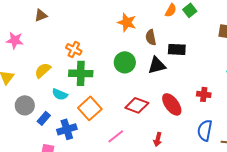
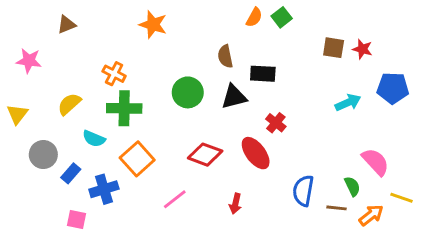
orange star: (127, 22) -> (153, 25), moved
red cross: (204, 94) -> (276, 123), moved, turned 32

